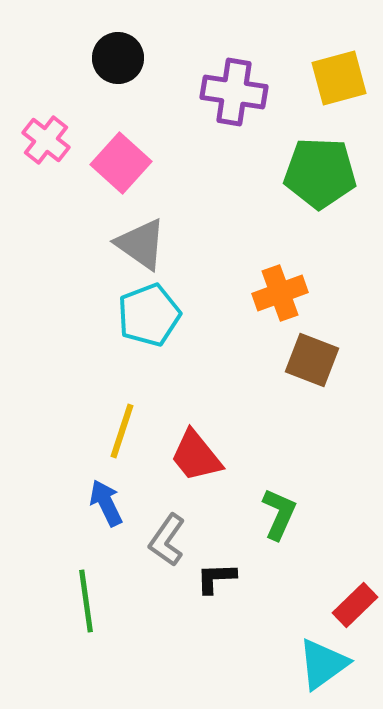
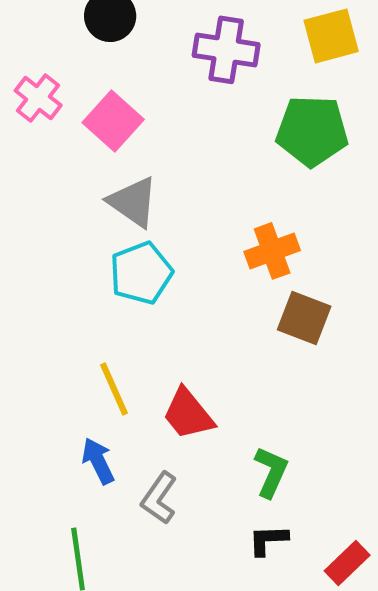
yellow line: (122, 431) -> (114, 389), turned -42
black L-shape: (216, 578) -> (268, 540), moved

